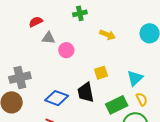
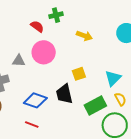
red semicircle: (36, 22) -> (37, 26), moved, turned 64
gray triangle: (48, 38) -> (19, 61), moved
pink circle: (66, 50) -> (44, 52), size x1.5

